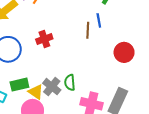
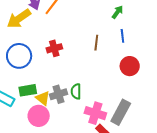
blue line: (99, 20) -> (122, 36), moved
gray cross: (52, 87) -> (59, 94), turned 30

